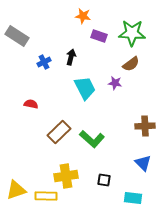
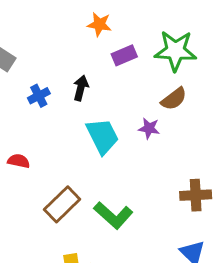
purple rectangle: (99, 36) -> (124, 55), turned -42

